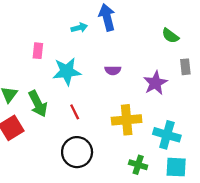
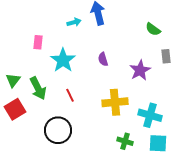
purple semicircle: (113, 70) -> (103, 59), turned 72
cyan star: (67, 71) -> (63, 60), turned -30
black circle: (77, 152) -> (58, 130), moved

